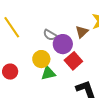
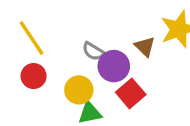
brown triangle: (82, 32) -> (145, 47), turned -32
red circle: (10, 72) -> (34, 76), moved

